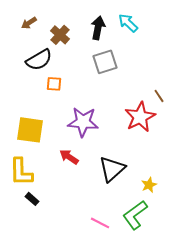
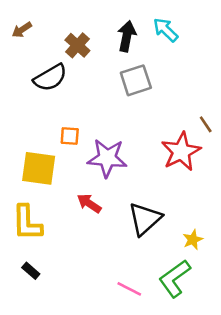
brown arrow: (29, 23) -> (22, 30), moved
orange square: (54, 84) -> (70, 136), moved
black rectangle: (32, 199) -> (31, 271), moved

